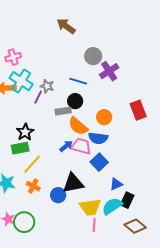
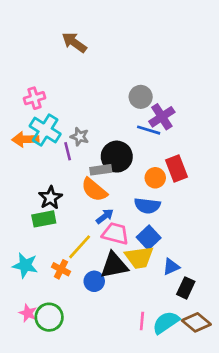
brown arrow: (66, 26) -> (74, 42), moved
blue line: (78, 81) -> (149, 130), moved
purple line: (38, 97) -> (68, 151), turned -40
black circle: (75, 101) -> (117, 157), size x1.5
red rectangle: (138, 110) -> (176, 168), moved
orange semicircle: (78, 126) -> (94, 190), moved
pink trapezoid: (81, 146) -> (115, 234), moved
yellow line: (32, 164) -> (80, 247), moved
cyan semicircle: (112, 206) -> (166, 322), moved
yellow trapezoid: (90, 207) -> (139, 257), moved

